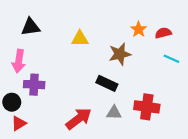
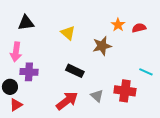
yellow triangle: (80, 39) -> (68, 33), turned 42
cyan line: (171, 59) -> (146, 72), moved
black rectangle: (107, 83) -> (75, 71), moved
gray triangle: (114, 113) -> (97, 96), turned 40

